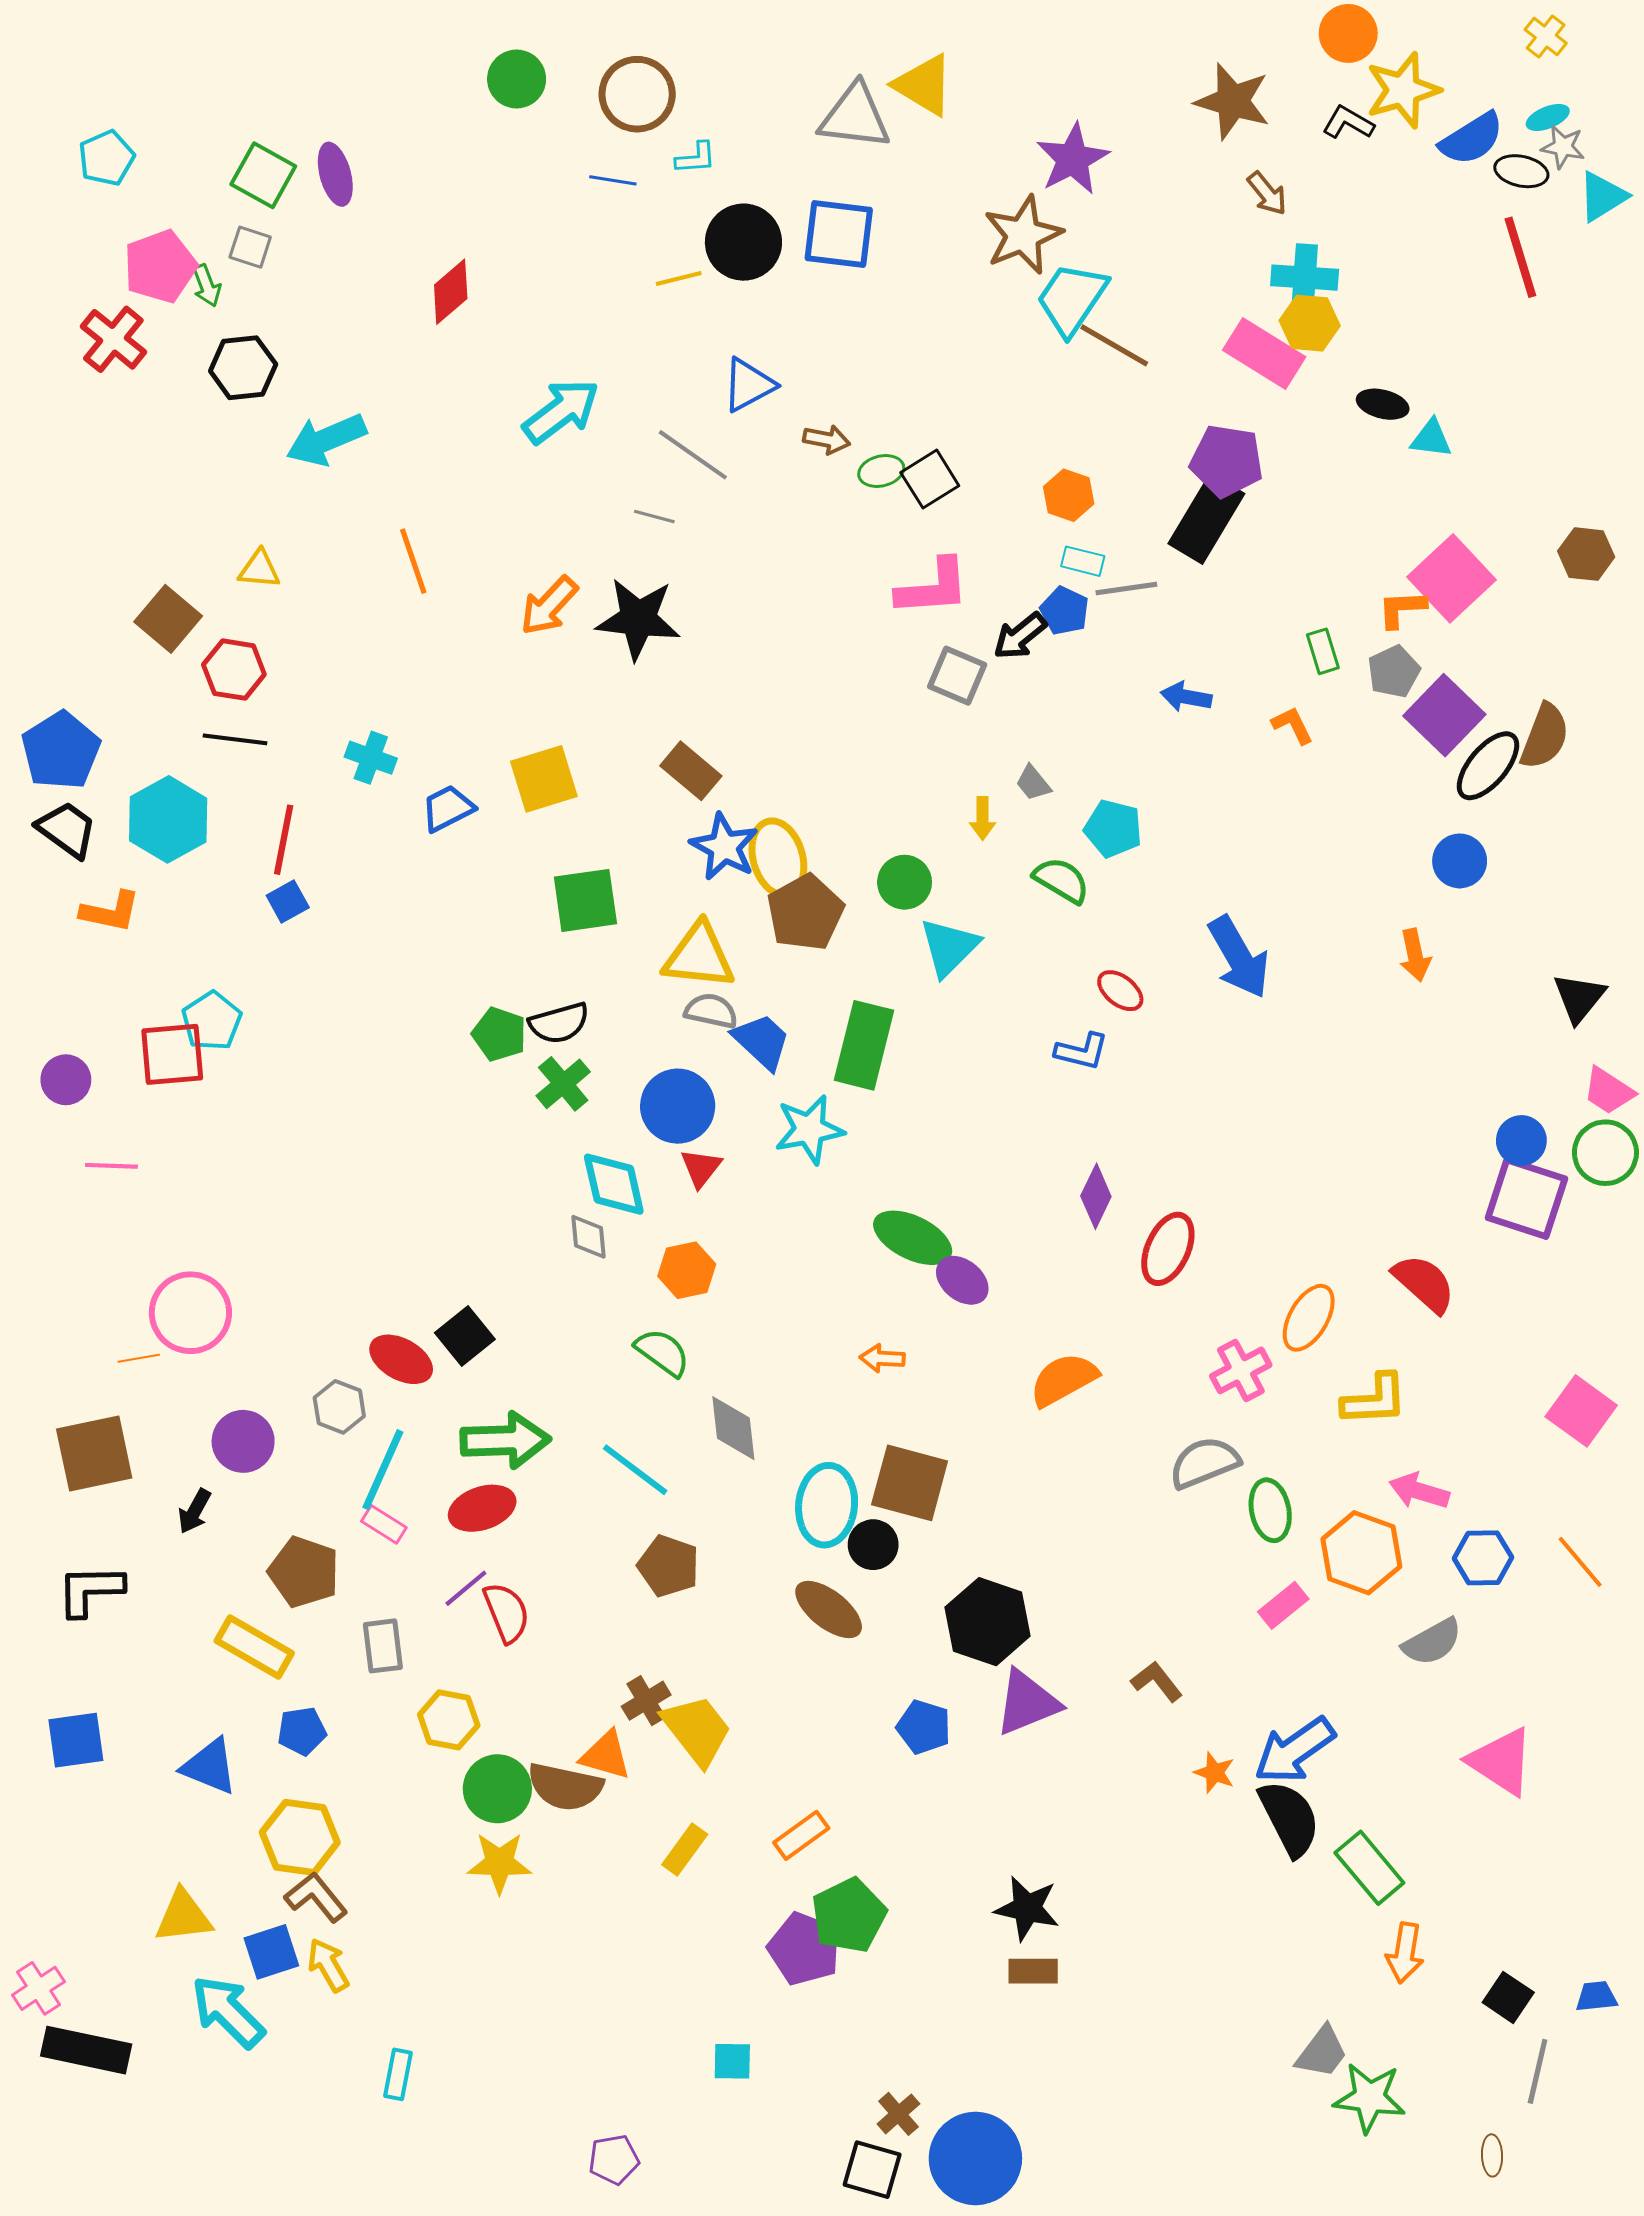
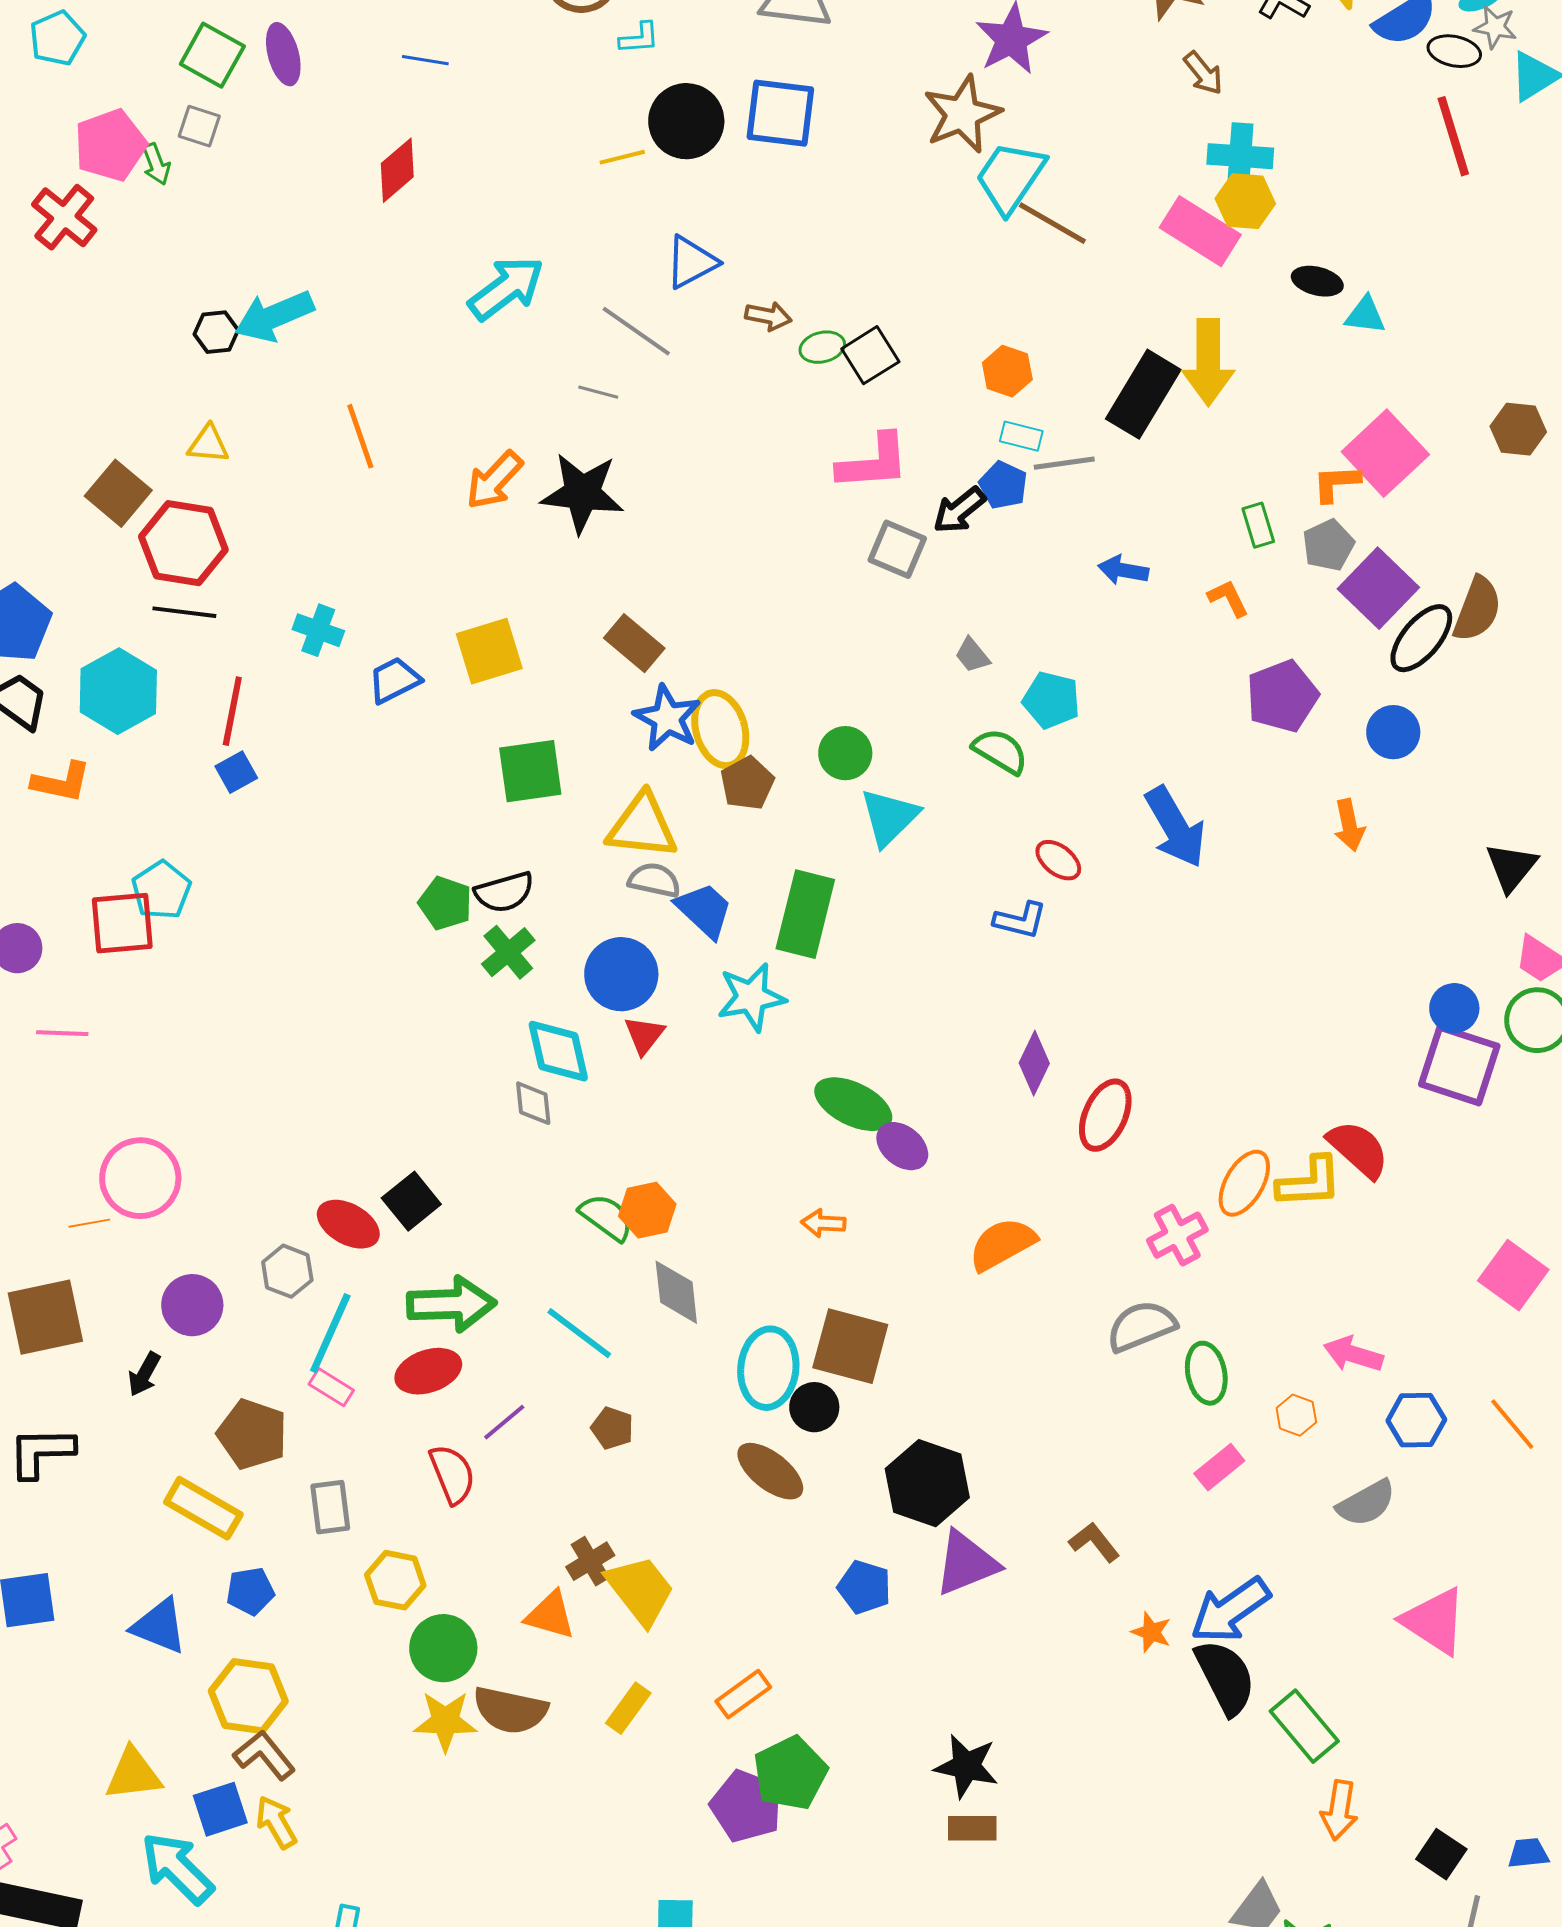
blue line: (613, 180) -> (425, 60), moved
black hexagon: (243, 368) -> (216, 332), moved, size x0.7
purple pentagon: (1227, 461) -> (1282, 696), moved, turned -30
red hexagon: (234, 670) -> (183, 543), size x1.4
yellow arrow: (983, 818) -> (1208, 362), moved, size x2.0
brown pentagon: (805, 913) -> (747, 783), size x0.7
orange hexagon: (687, 1270) -> (647, 1210), moved
yellow L-shape: (1375, 1400) -> (1309, 1182), moved
orange hexagon: (1361, 1553) -> (1296, 1415), size x0.5
brown pentagon: (669, 1566) -> (612, 1428), size x0.7
purple line: (466, 1588) -> (504, 1422), moved
brown semicircle: (565, 1787) -> (510, 1710), moved

